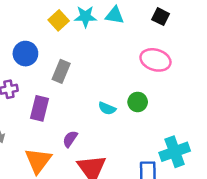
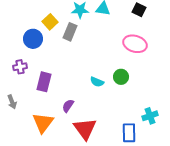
yellow square: (59, 20) -> (50, 22), moved
gray rectangle: (61, 71) -> (70, 32), moved
cyan cross: (175, 152) -> (150, 116), size x0.7

